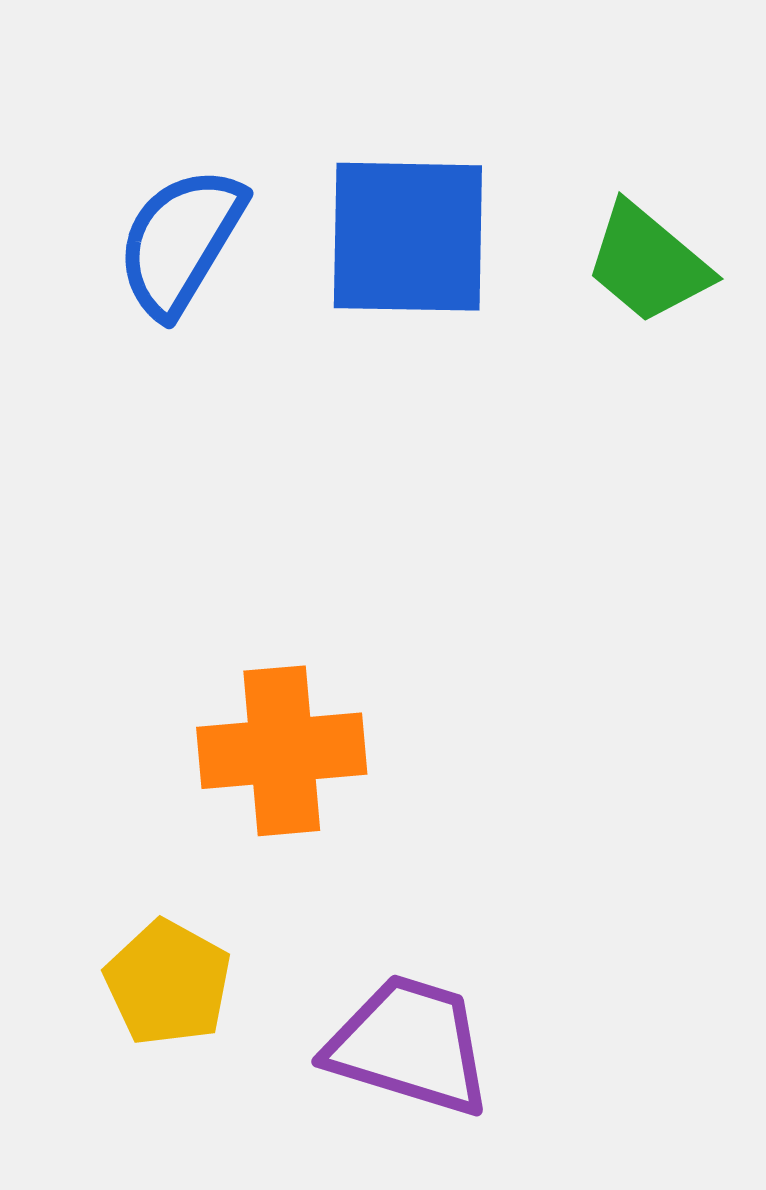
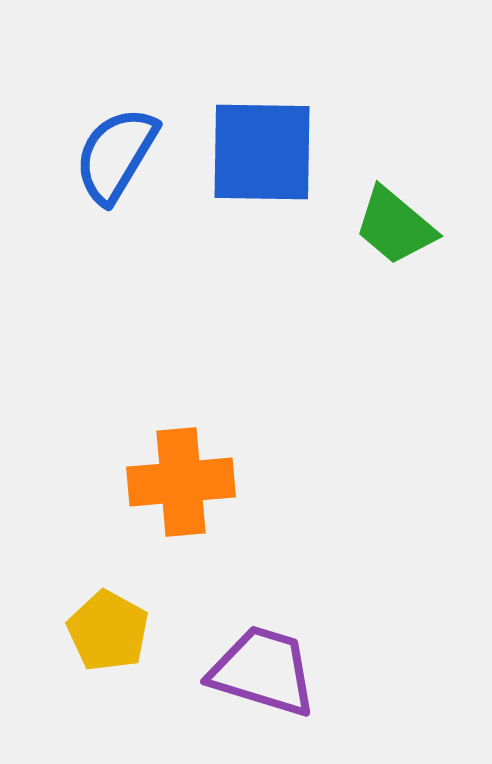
green trapezoid: (648, 263) -> (395, 226), moved

